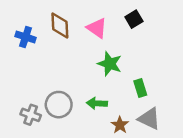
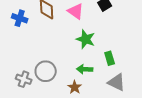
green arrow: (97, 103) -> (85, 69), moved
brown star: (120, 125) -> (75, 87), moved

